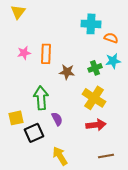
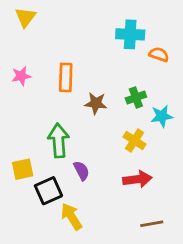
pink star: (24, 53) -> (21, 76), moved
cyan star: (113, 61) -> (162, 116), moved
yellow cross: (94, 98) -> (135, 141), size x0.7
yellow arrow: (60, 156) -> (71, 217), moved

